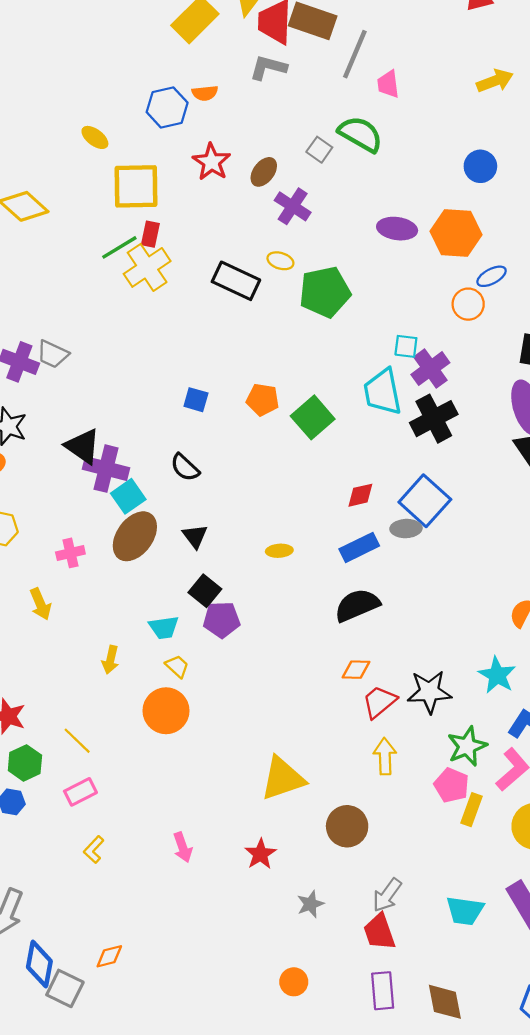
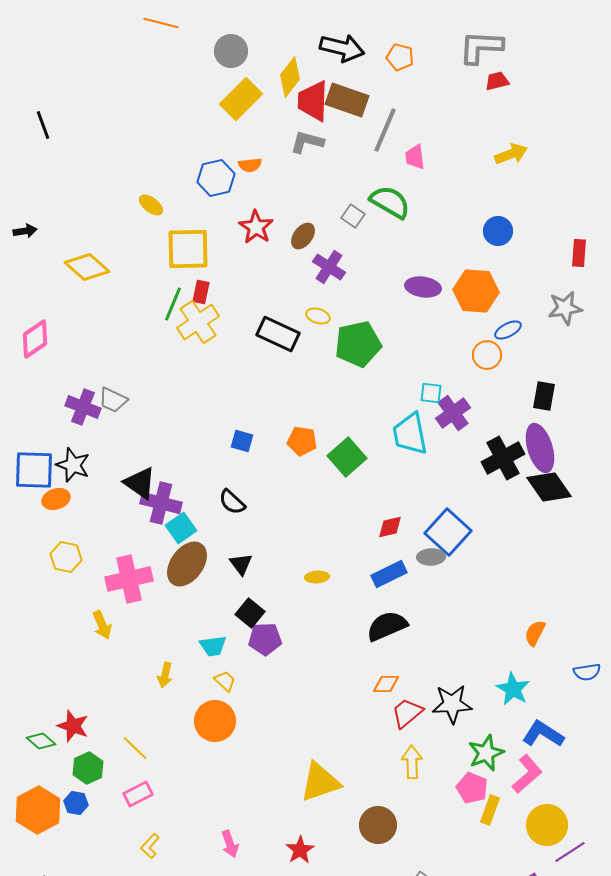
green line: (119, 247) -> (173, 304), turned -36
black cross: (434, 419) -> (503, 458), moved
pink cross: (70, 553) -> (129, 579), size x1.8

